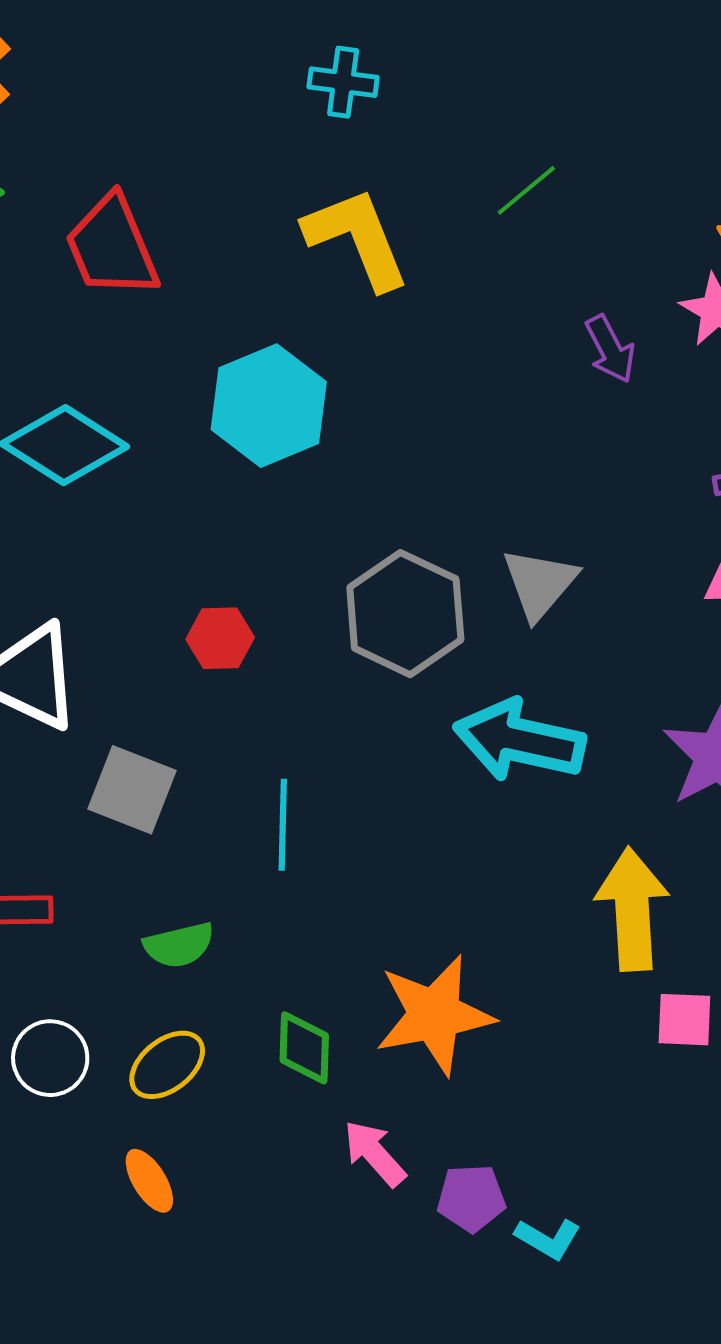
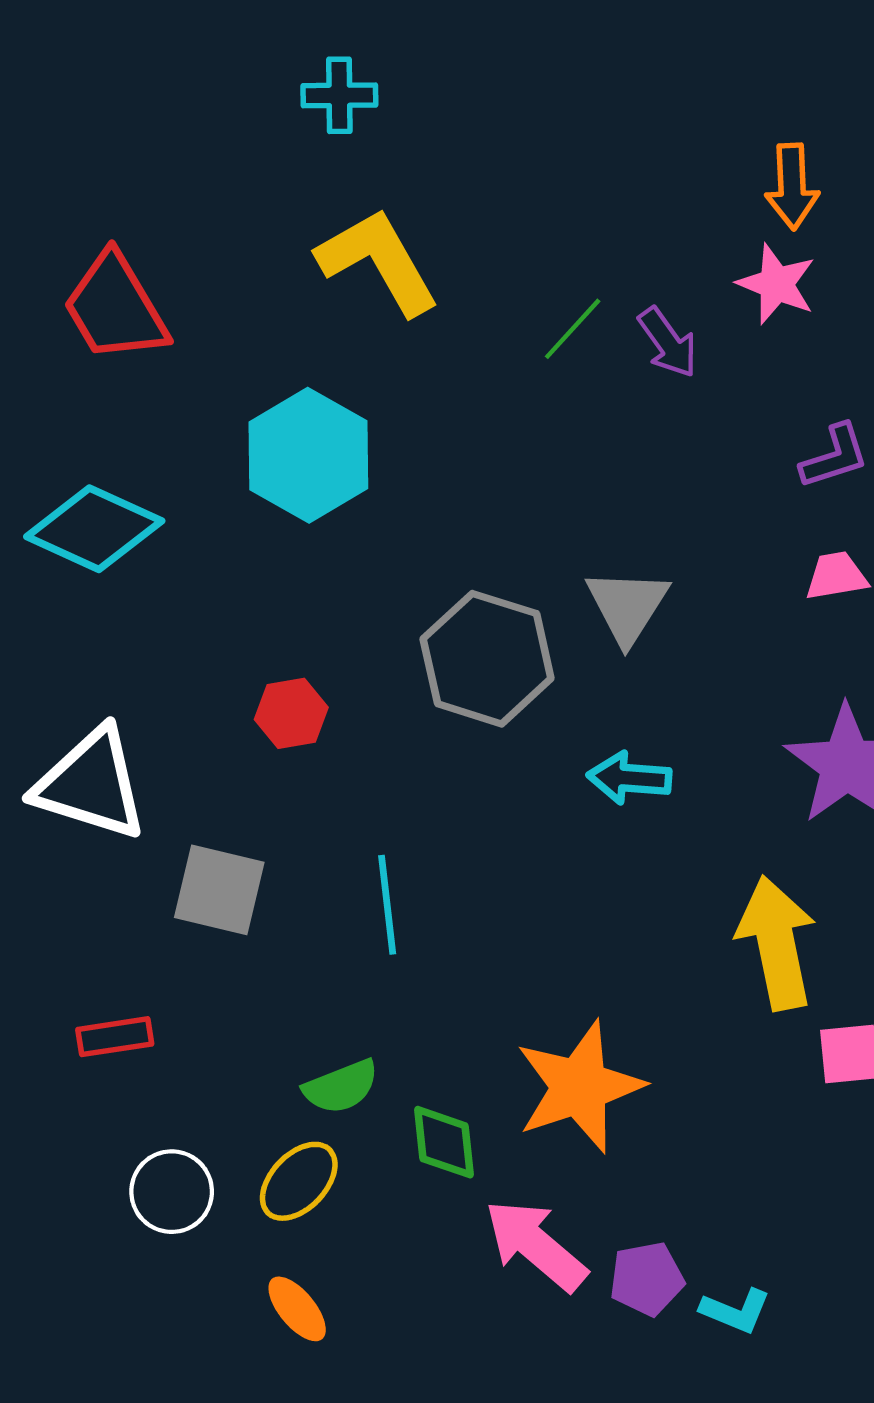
green line: (526, 190) -> (573, 329), moved
cyan arrow: (519, 740) -> (629, 778), size x0.6
green semicircle: (179, 945) -> (341, 1087), moved
pink arrow: (375, 1153) -> (536, 1245), size x1.4

